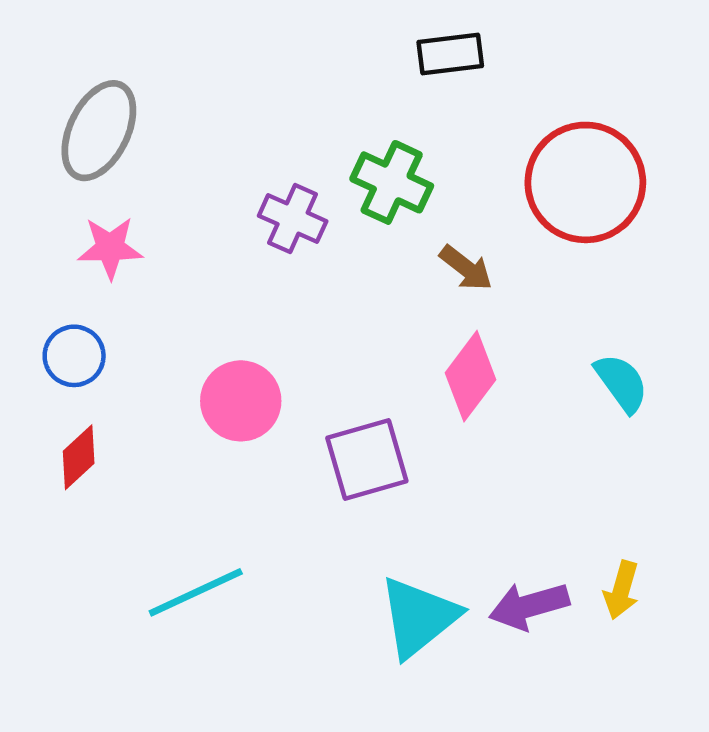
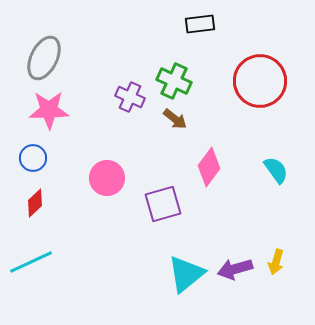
pink star: (110, 248) -> (49, 110), size x1.4
brown arrow: (466, 268) -> (175, 119), moved
cyan line: (196, 592) -> (31, 262), moved

